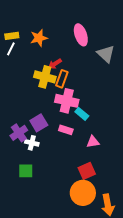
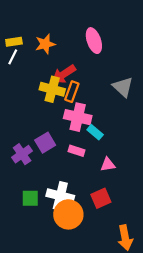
gray triangle: (106, 54) -> (123, 87), moved
red arrow: (55, 64) -> (64, 74), size x1.5
white cross: (32, 143) -> (60, 196), moved, size x1.6
orange circle: (83, 193) -> (68, 214), moved

